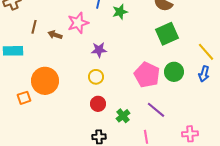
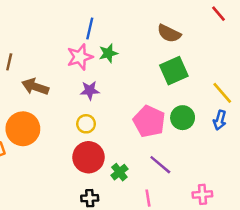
green star: (120, 12) -> (108, 53), moved
pink star: (78, 23) -> (80, 57), moved
brown arrow: (55, 35) -> (35, 87), moved, size x1.5
red circle: (98, 104) -> (88, 157), size x1.6

